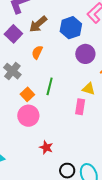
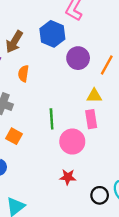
green line: (50, 86) -> (52, 119), moved
orange square: (27, 94) -> (14, 136), moved
pink circle: (28, 116) -> (72, 142), moved

